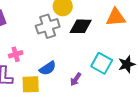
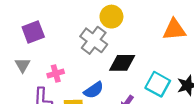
gray cross: (48, 26) -> (94, 40), turned -35
black diamond: (81, 26) -> (122, 63), moved

